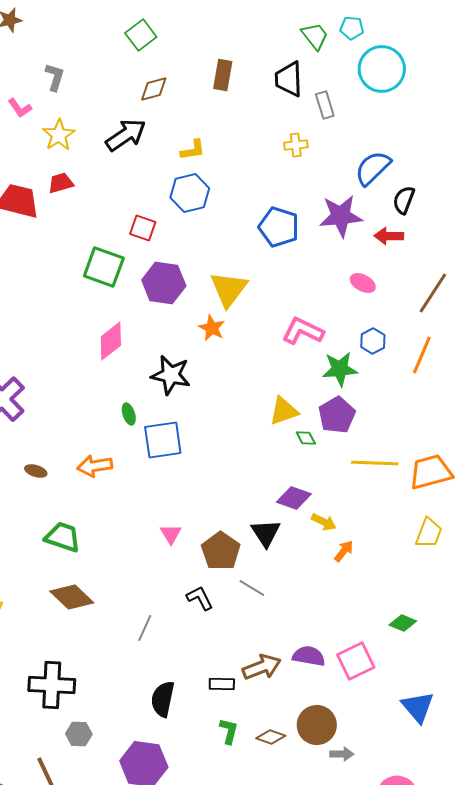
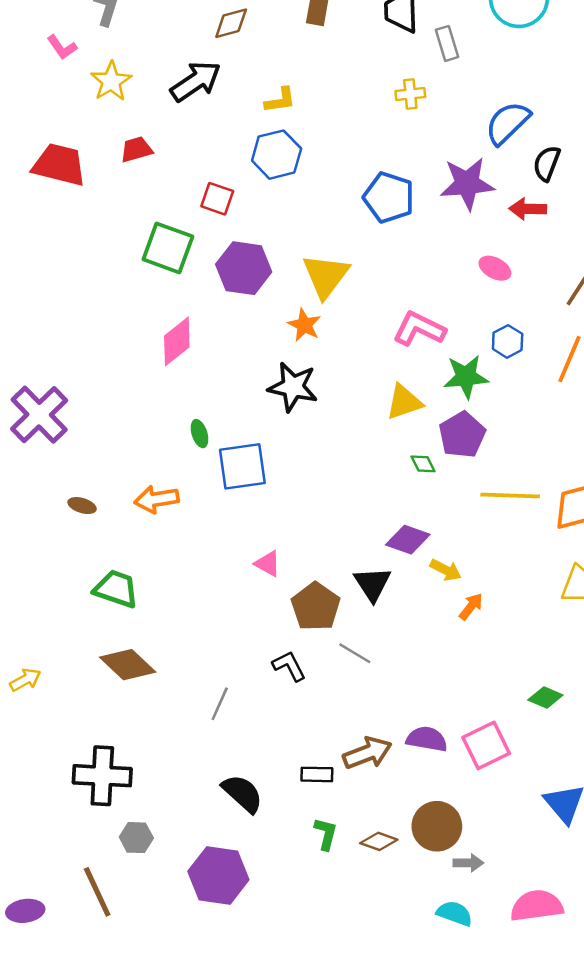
red trapezoid: (61, 183) -> (136, 149), moved
black star: (171, 375) -> (293, 387), moved
yellow triangle: (284, 411) -> (404, 402), moved
pink triangle: (171, 534) -> (268, 564), moved, turned -30
black semicircle: (163, 699) -> (242, 793), turned 120

